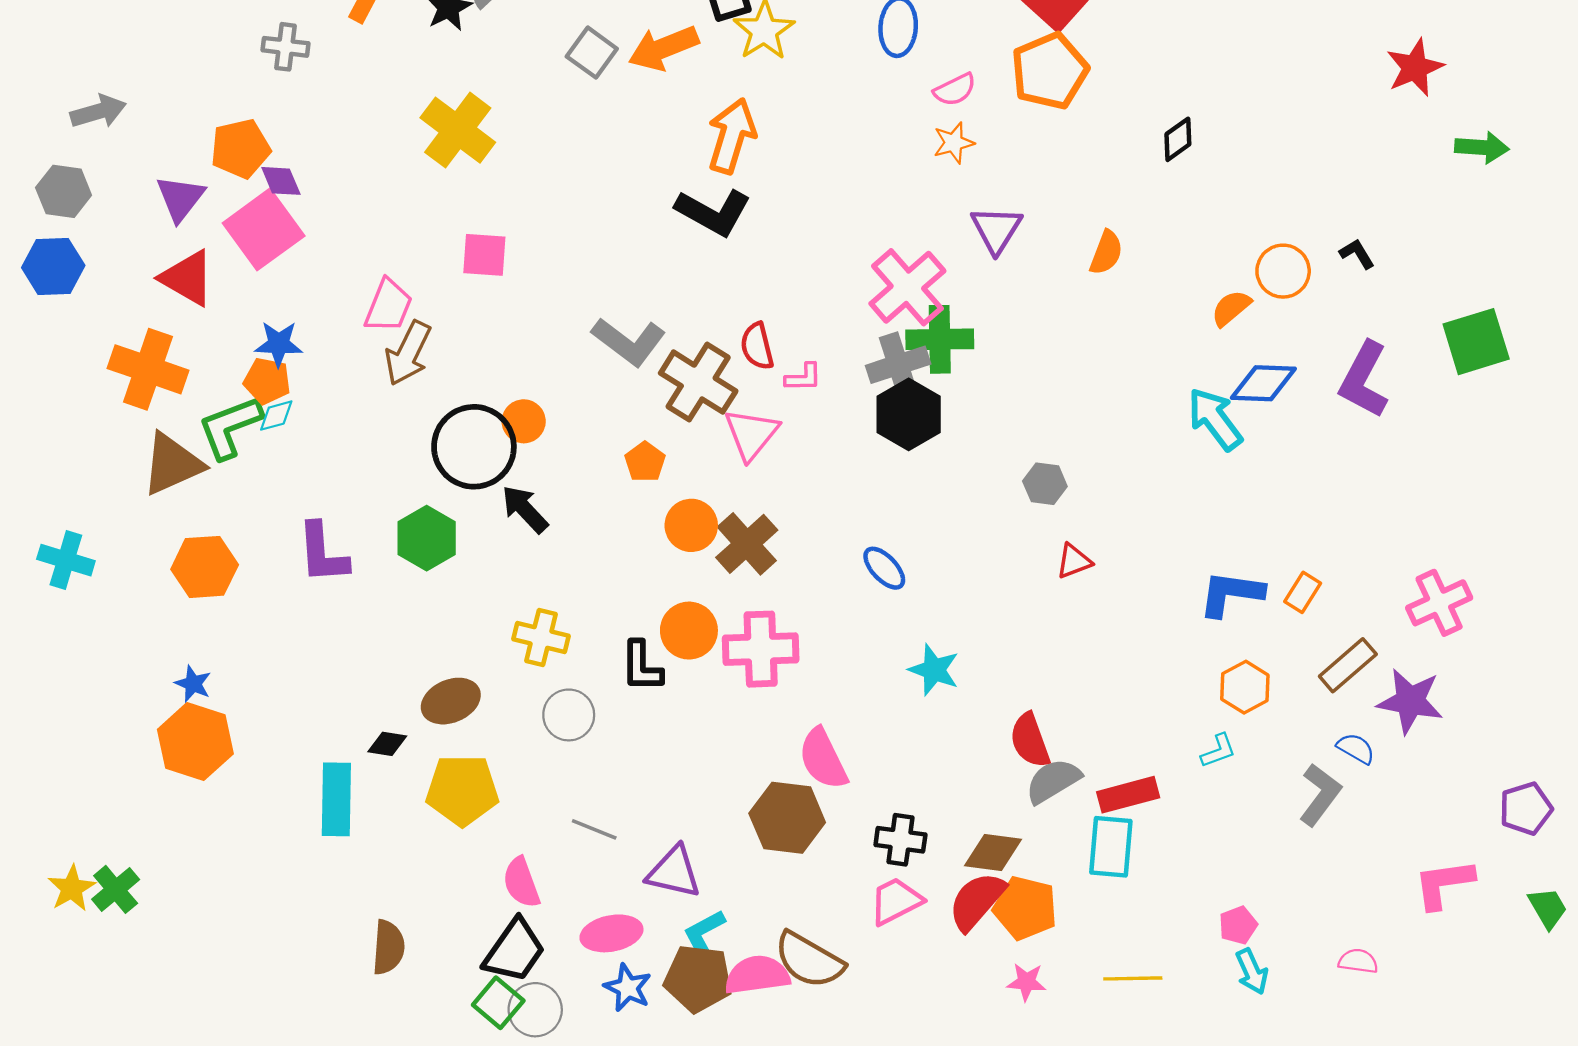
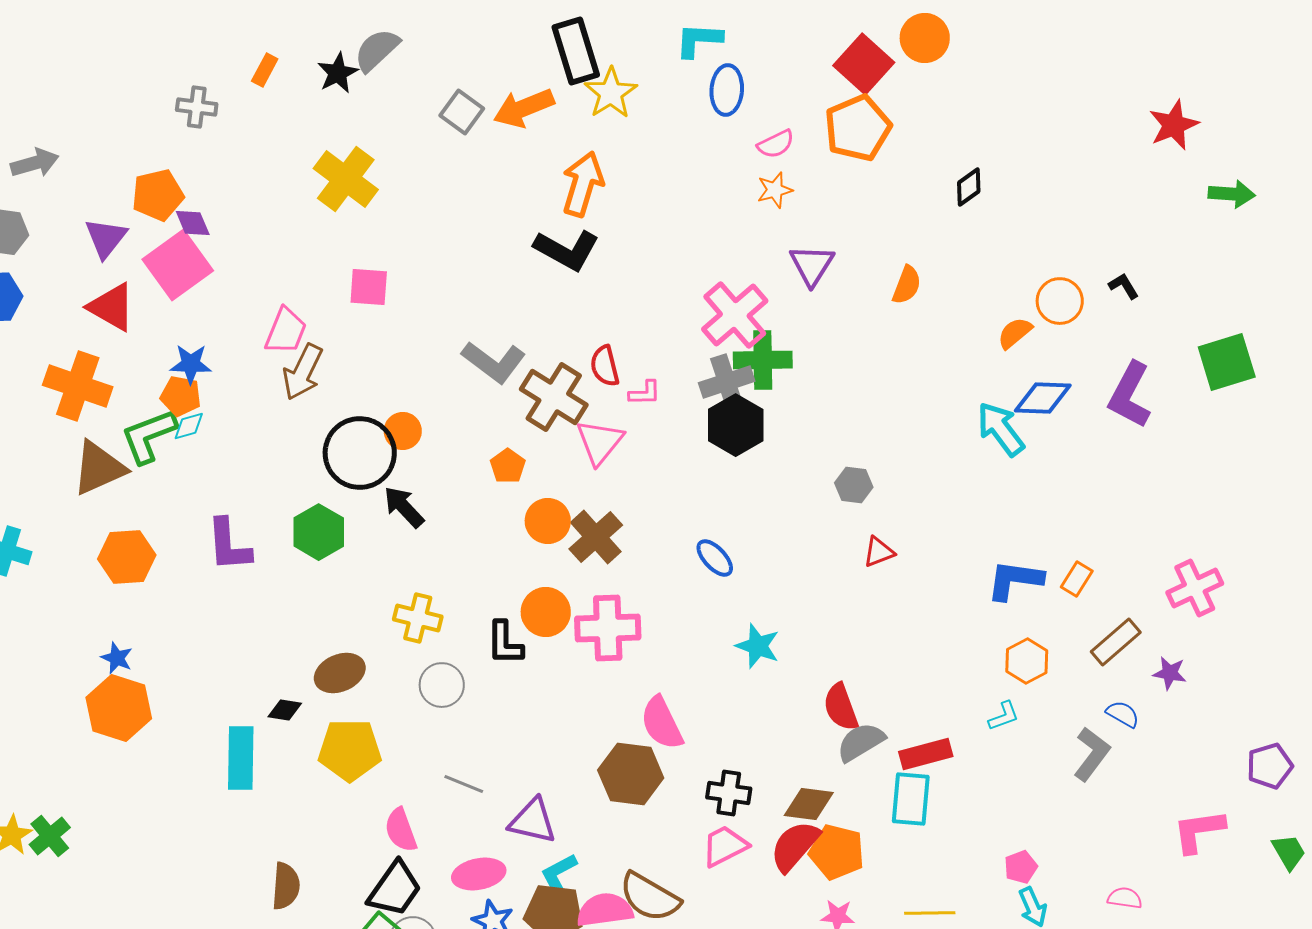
purple star: (1410, 701) -> (1170, 673), size x0.6

